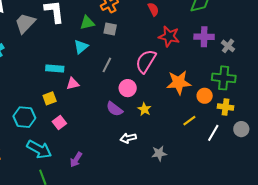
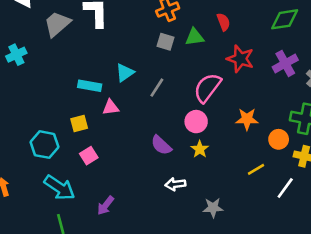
green triangle: (87, 23) -> (195, 37), moved
purple cross: (204, 37) -> (285, 63), turned -36
cyan triangle: (81, 47) -> (125, 73), moved
orange star: (179, 83) -> (247, 119), size x0.7
pink circle: (128, 88) -> (196, 122), moved

